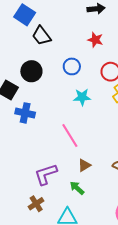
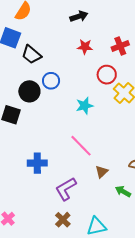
blue circle: (72, 66) -> (51, 81), moved
blue cross: (25, 113) -> (37, 163), moved
green arrow: (77, 188) -> (123, 191), moved

